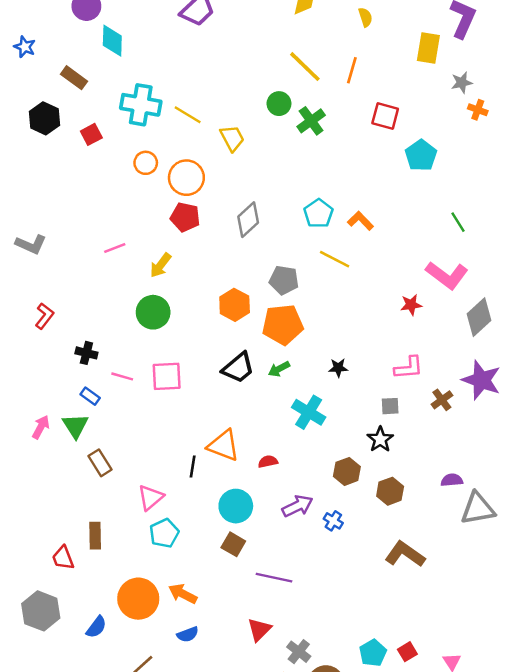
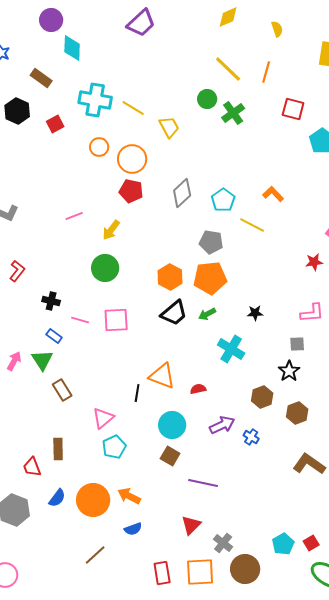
cyan pentagon: (318, 213) -> (223, 200), moved
orange hexagon: (235, 305) -> (170, 277), moved
blue semicircle: (96, 627) -> (57, 498), moved

